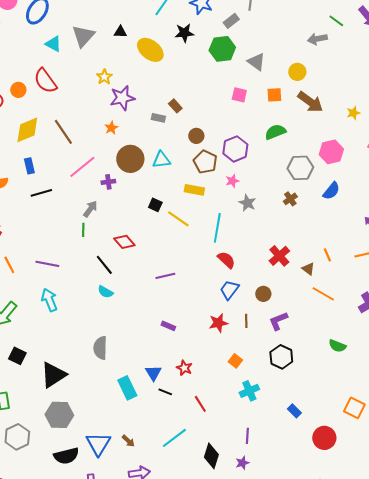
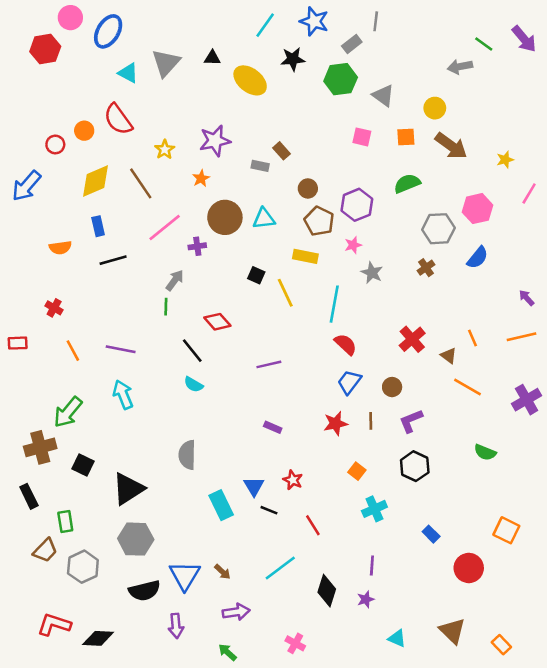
yellow star: (104, 77) -> (165, 150), moved
yellow line: (178, 219) -> (285, 293), turned 30

